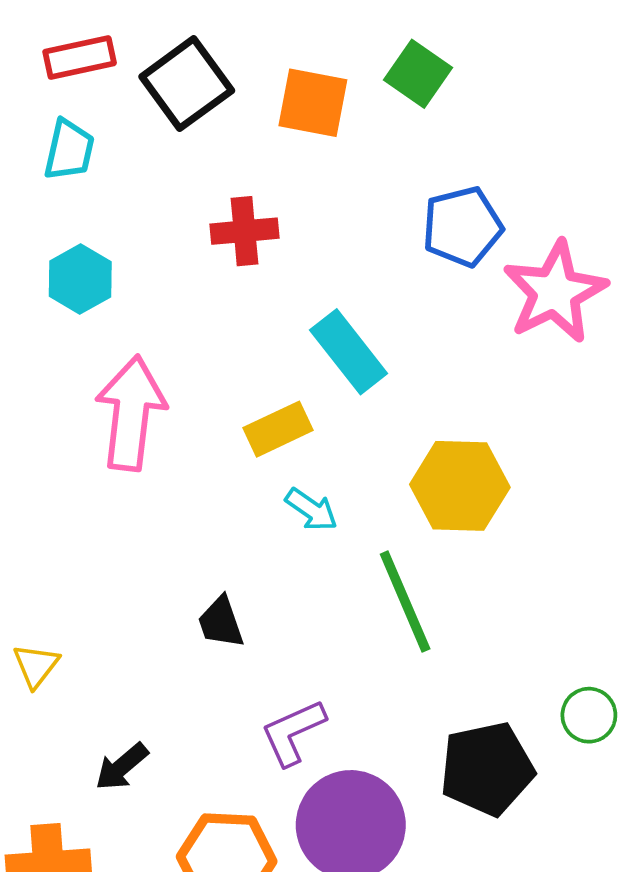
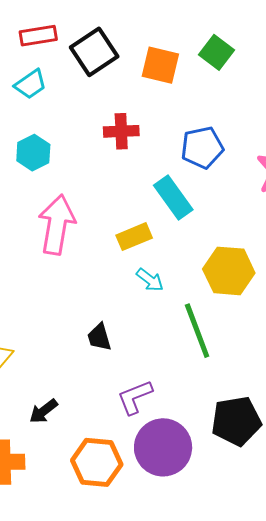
cyan trapezoid: (69, 150) -> (31, 84), turned 40
blue pentagon: (462, 227) -> (202, 148), moved

